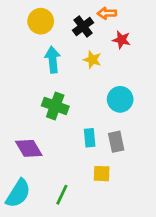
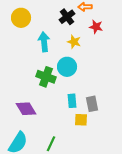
yellow circle: (41, 21) -> (21, 18), moved
cyan circle: (120, 99) -> (67, 67), moved
yellow square: (102, 174) -> (81, 120), moved

